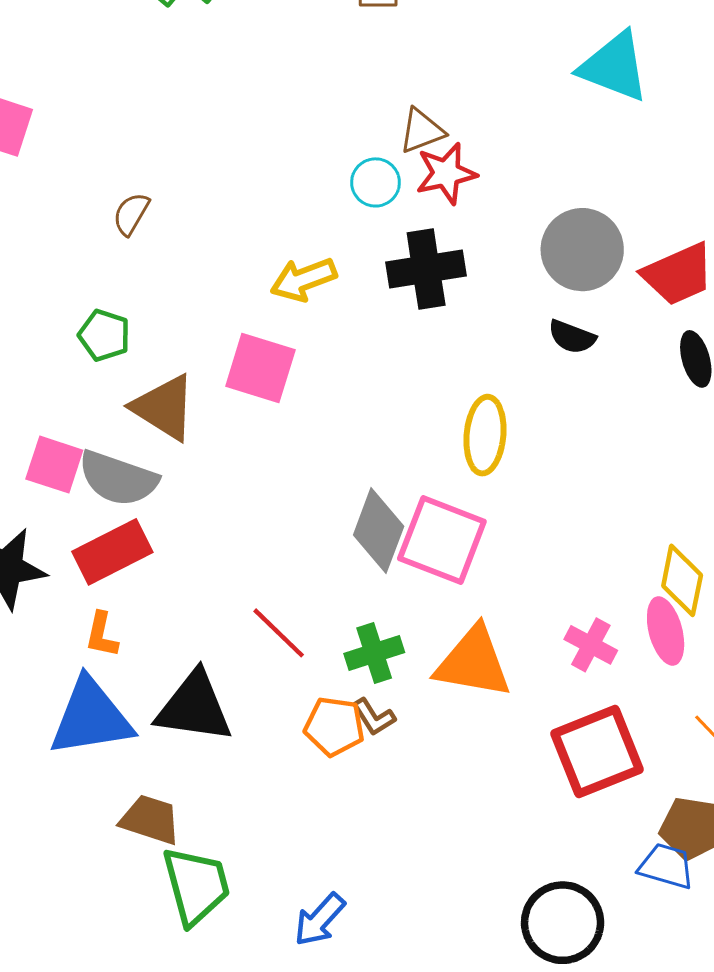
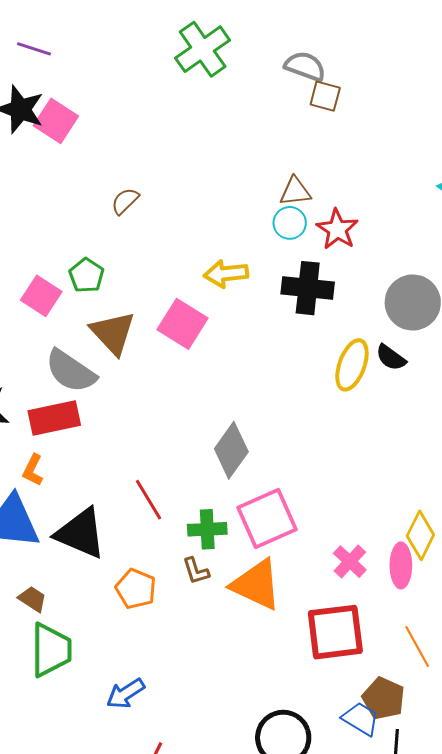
brown triangle: (422, 131) -> (295, 191), moved
red star: (446, 173) -> (337, 229), turned 30
yellow ellipse: (485, 435) -> (352, 365), moved
pink square: (54, 465) -> (41, 296), moved
pink square: (442, 540) -> (267, 518), moved, turned 30
orange triangle: (473, 662) -> (256, 585), moved
orange pentagon: (334, 726) -> (136, 589), moved
brown trapezoid: (150, 820) -> (32, 599), size x0.7

